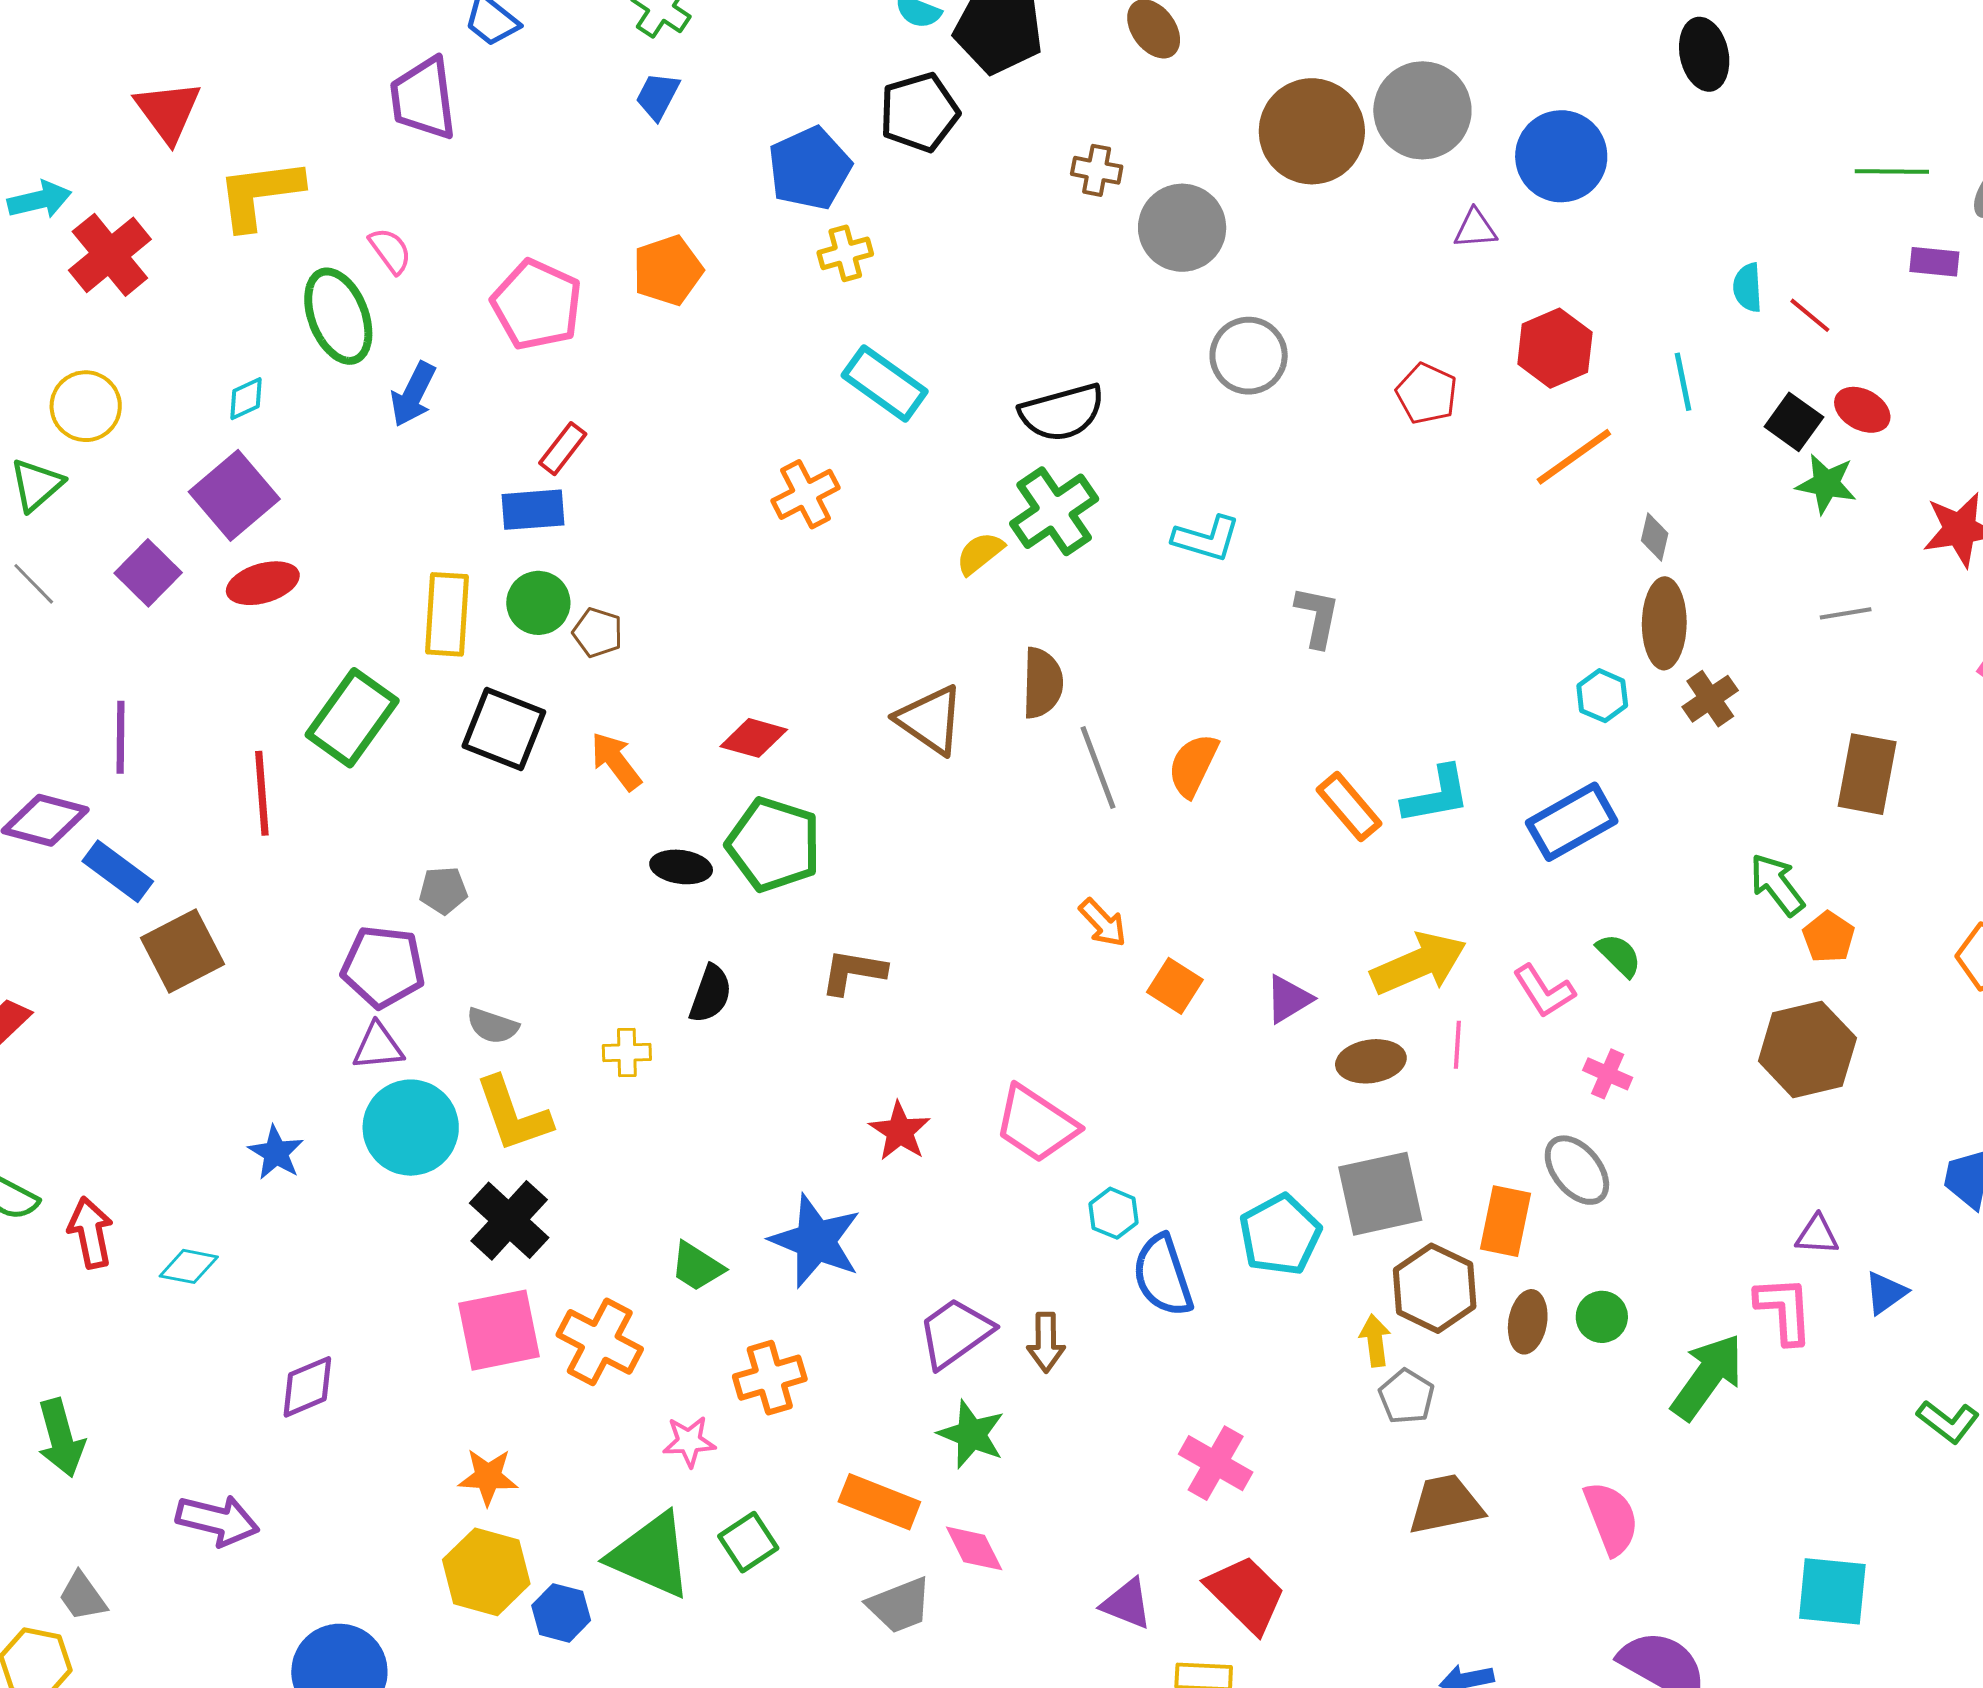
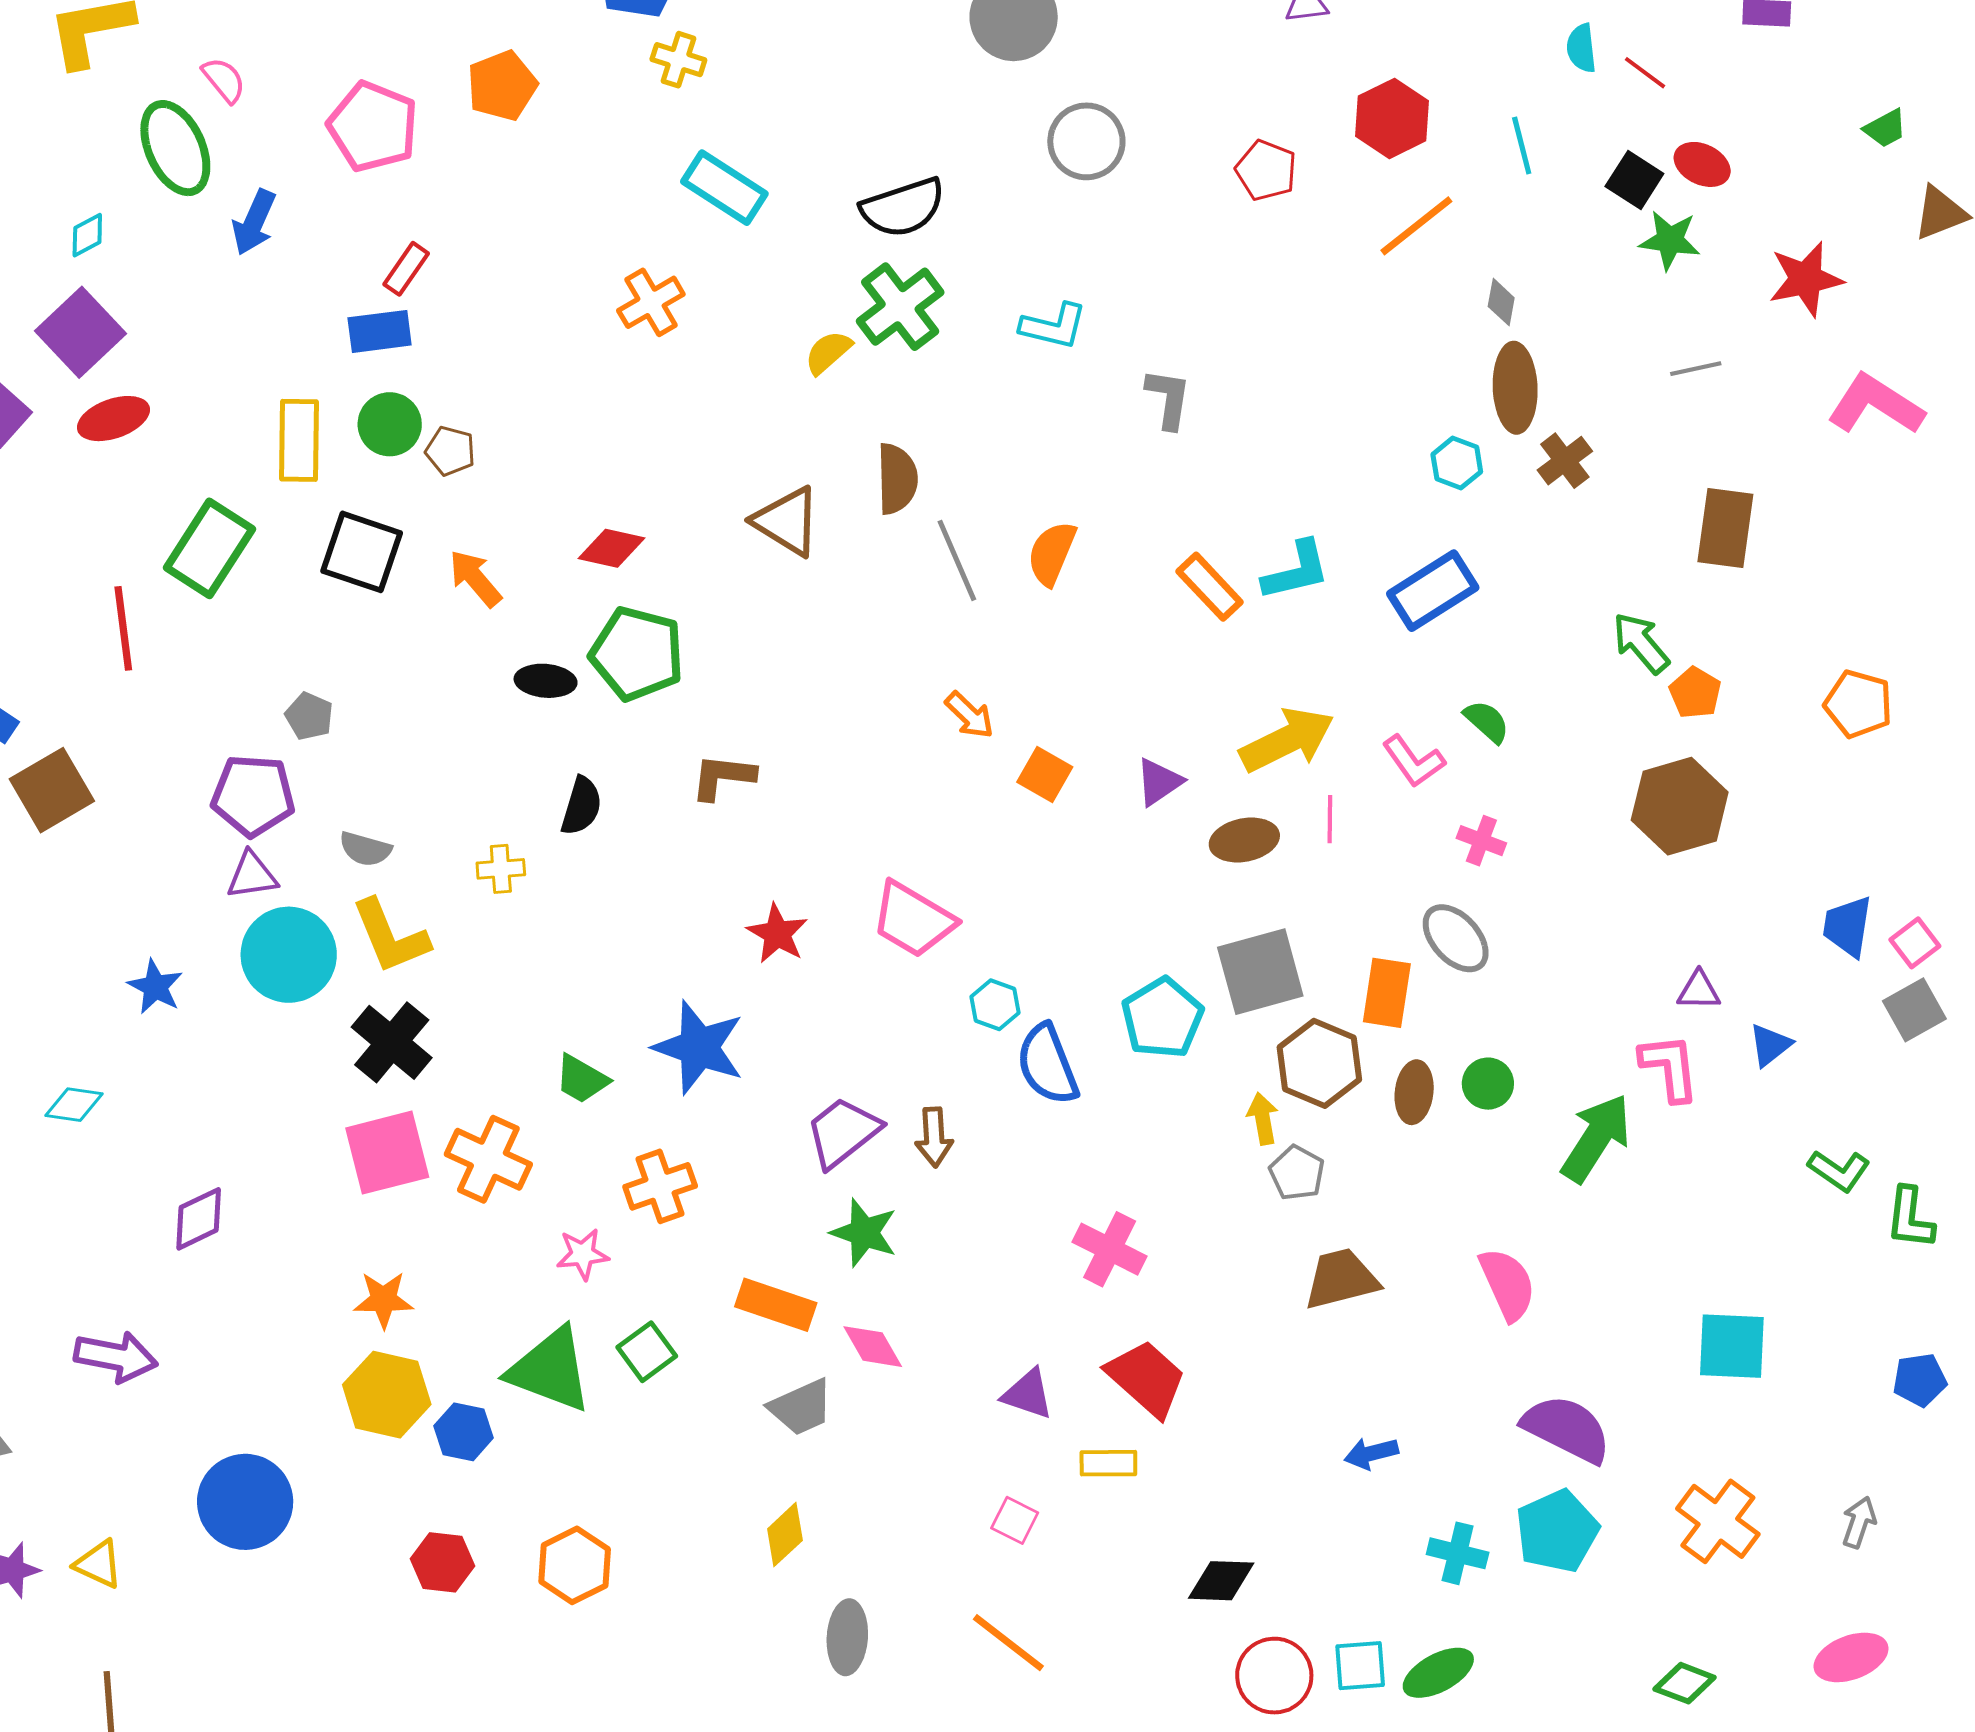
yellow cross: (845, 253) -> (678, 60), turned 36
gray pentagon: (443, 890) -> (309, 716), turned 30

